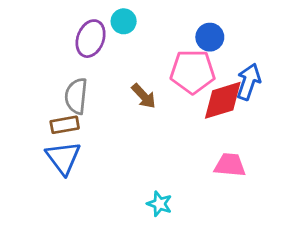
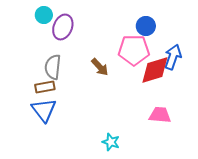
cyan circle: (124, 21) -> (44, 15), moved

